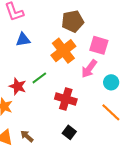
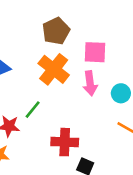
pink arrow: (89, 69) -> (90, 83), turned -30
red cross: (66, 99) -> (65, 142), moved

